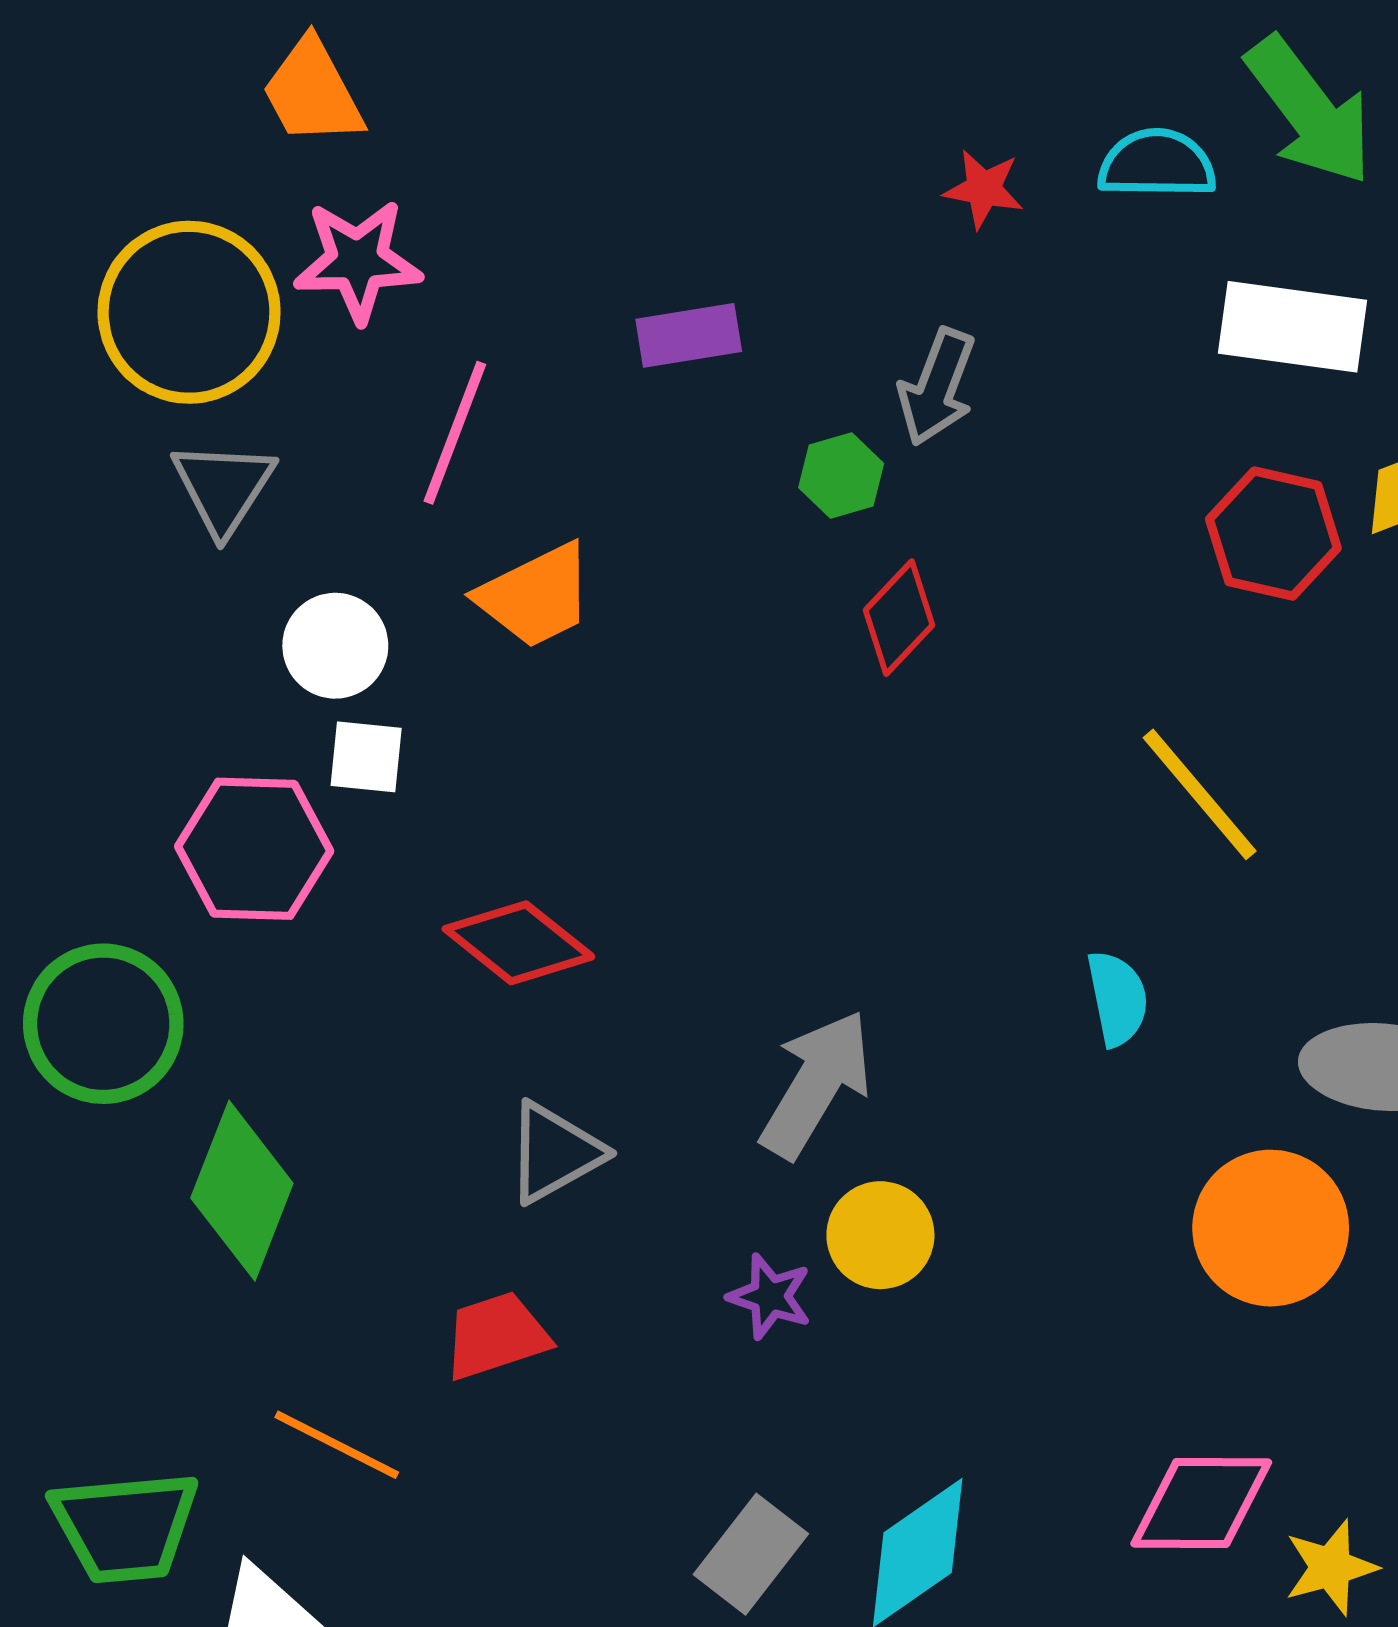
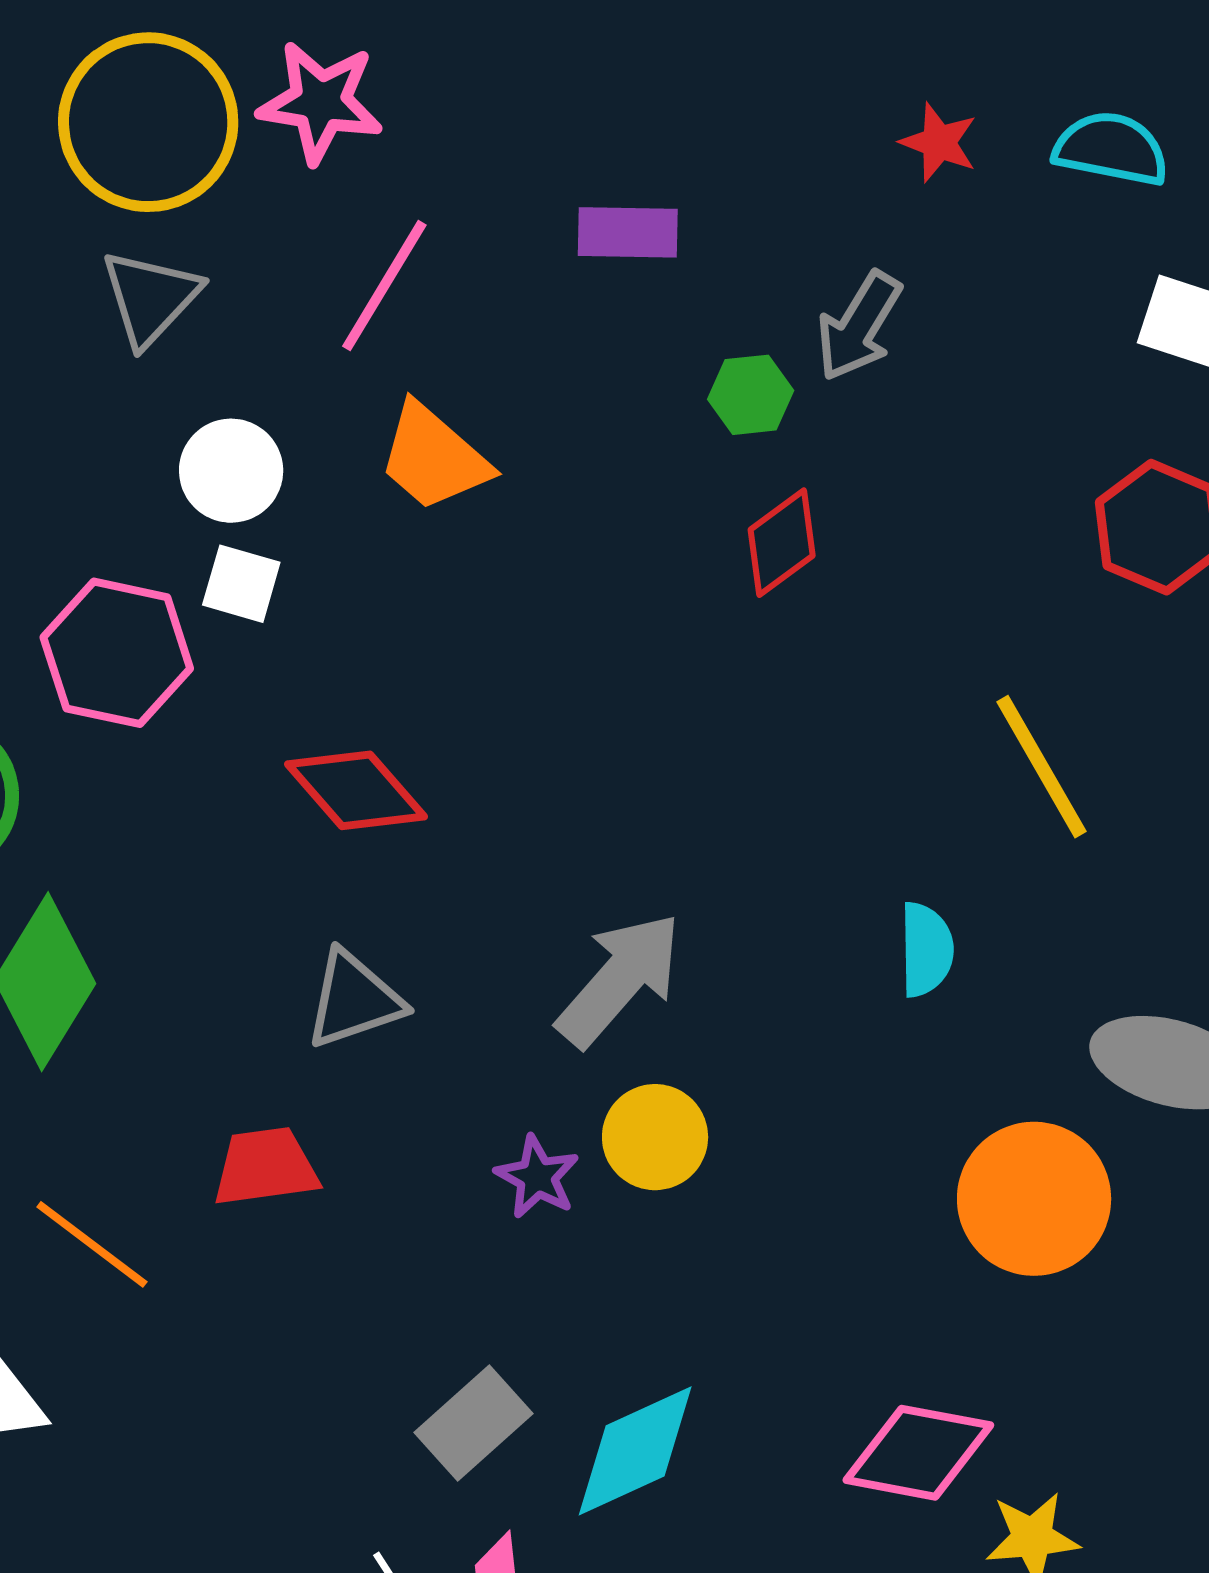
orange trapezoid: (536, 596) -> (434, 458), turned 57

